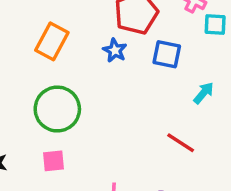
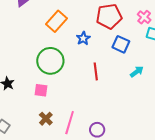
blue star: (115, 50) -> (83, 38), moved
red line: (181, 143) -> (96, 71), moved, turned 36

